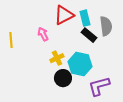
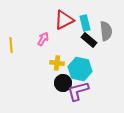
pink arrow: (43, 34) -> (43, 39), turned 56
yellow cross: (57, 58) -> (57, 63), turned 32
purple L-shape: (99, 86) -> (78, 91), moved

